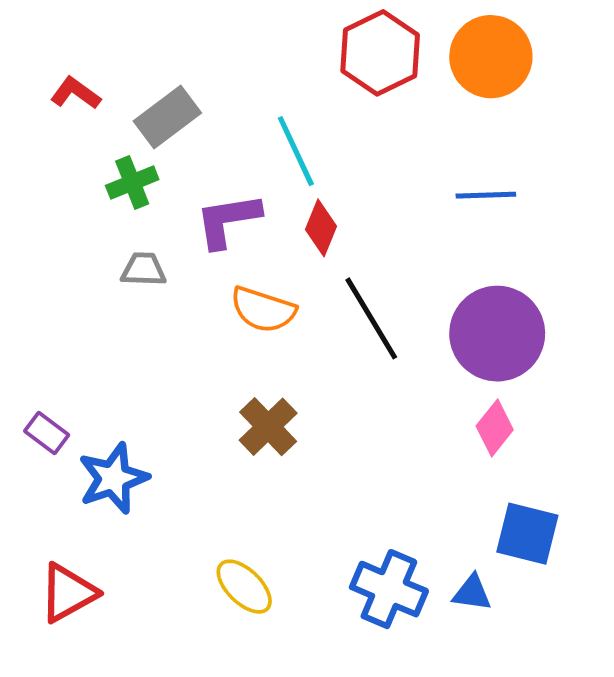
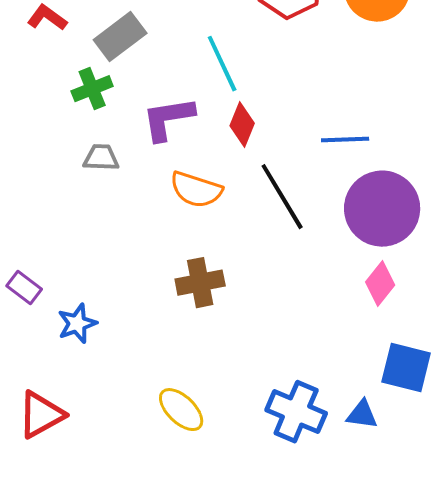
blue line: (486, 195) -> (345, 140), moved
brown cross: (268, 427) -> (200, 283), turned 33
blue star: (113, 478) -> (77, 324), size x0.7

